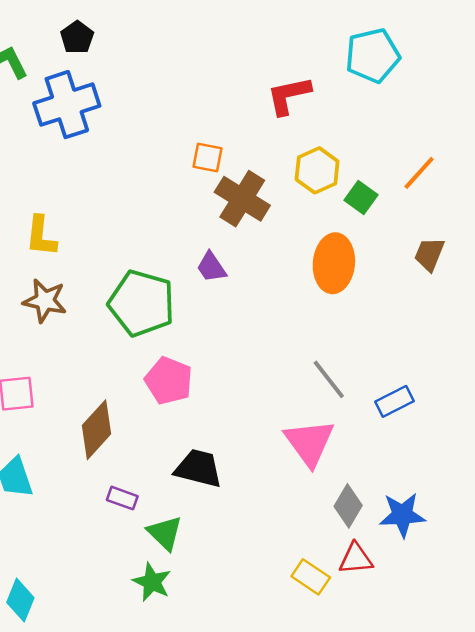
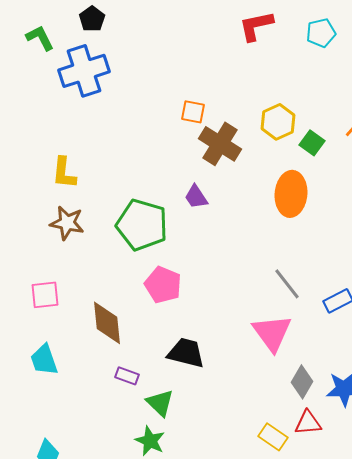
cyan pentagon: (373, 55) -> (321, 33), size x0.7
red L-shape: (289, 95) -> (256, 26), moved
brown diamond: (96, 430) -> (107, 323), turned -48

